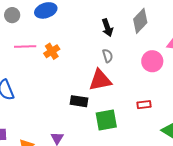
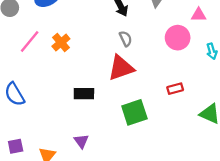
pink line: (25, 47) -> (30, 42), turned -40
black rectangle: (79, 101) -> (84, 94), moved

